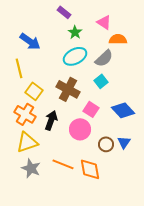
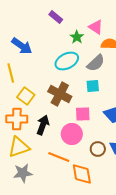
green star: (75, 32) -> (77, 37), moved
cyan square: (101, 81) -> (93, 86), turned 32
pink square: (91, 109) -> (83, 114), turned -35
orange cross: (25, 114) -> (17, 119), turned -30
orange line: (63, 164) -> (59, 157), moved
gray star: (31, 168) -> (23, 173), turned -30

